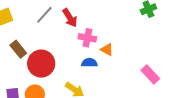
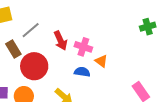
gray line: (44, 15) -> (31, 30), moved
red arrow: (70, 18) -> (61, 41), moved

